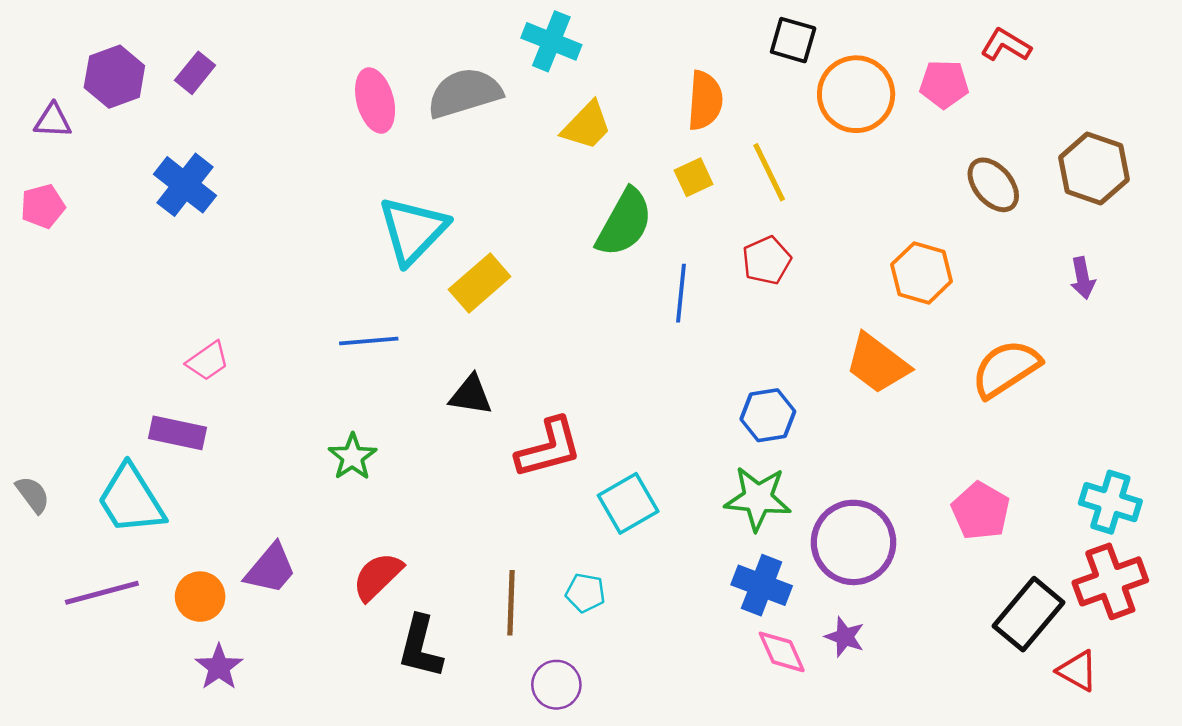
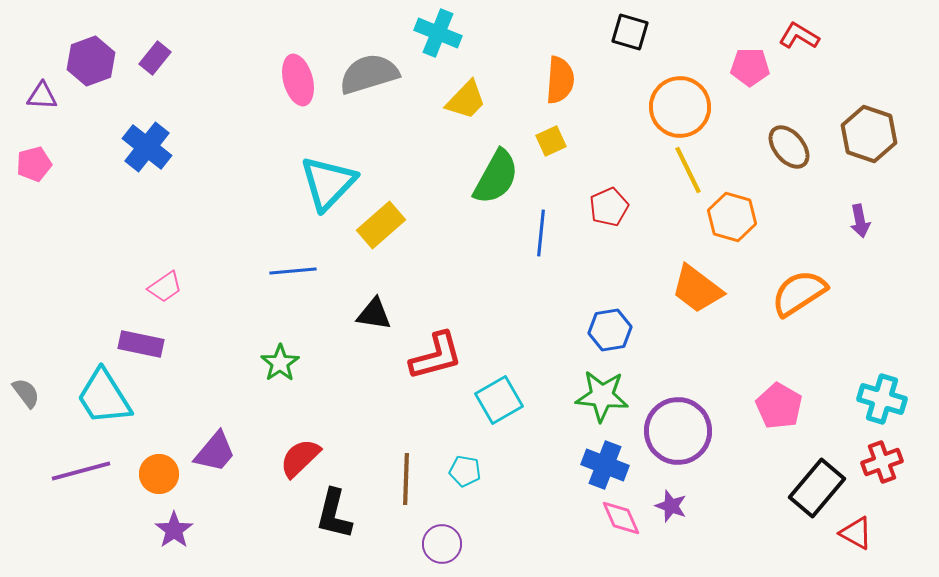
orange circle: (856, 94) -> (680, 107), moved
yellow line: (769, 172) -> (688, 170), moved
red cross: (1110, 581) -> (882, 462), size x0.7

